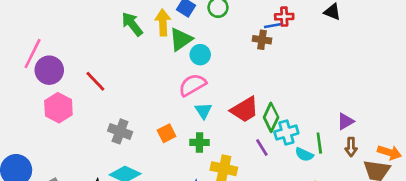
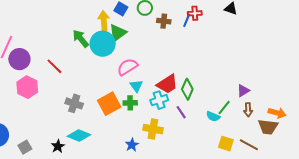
green arrow: (132, 24) -> (81, 39), moved
blue line: (273, 26) -> (187, 20), turned -56
brown cross: (262, 40) -> (164, 21), moved
cyan circle: (200, 55) -> (103, 44), moved, size x1.6
orange square: (167, 133) -> (109, 104), size x1.6
cyan cross: (286, 133) -> (159, 100), moved
green cross: (199, 142) -> (130, 103), moved
green line: (319, 143) -> (224, 108), turned 49

